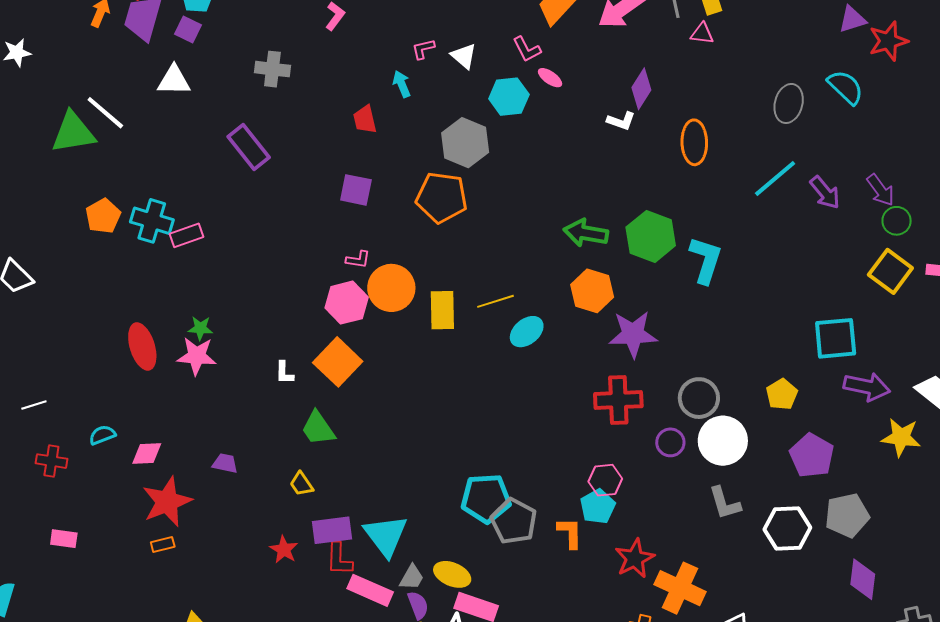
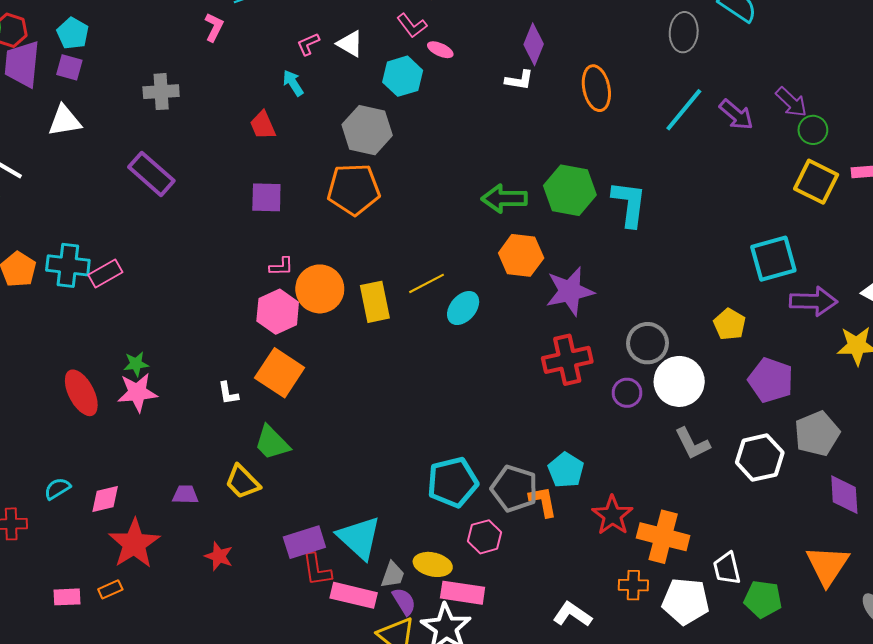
pink hexagon: (605, 480) -> (485, 537), moved
yellow trapezoid: (301, 484) -> (242, 482), moved, size x1.4
gray pentagon: (514, 521) -> (514, 489), moved
pink rectangle: (64, 539) -> (67, 597), moved
orange rectangle: (163, 544) -> (110, 589), moved
red star: (284, 550) -> (219, 556), moved

